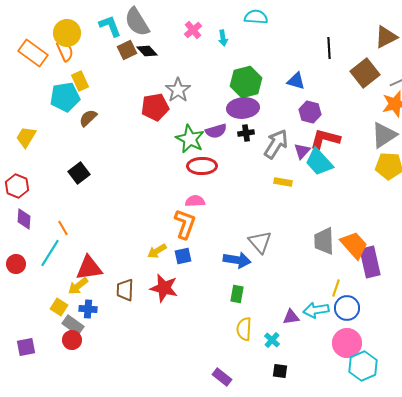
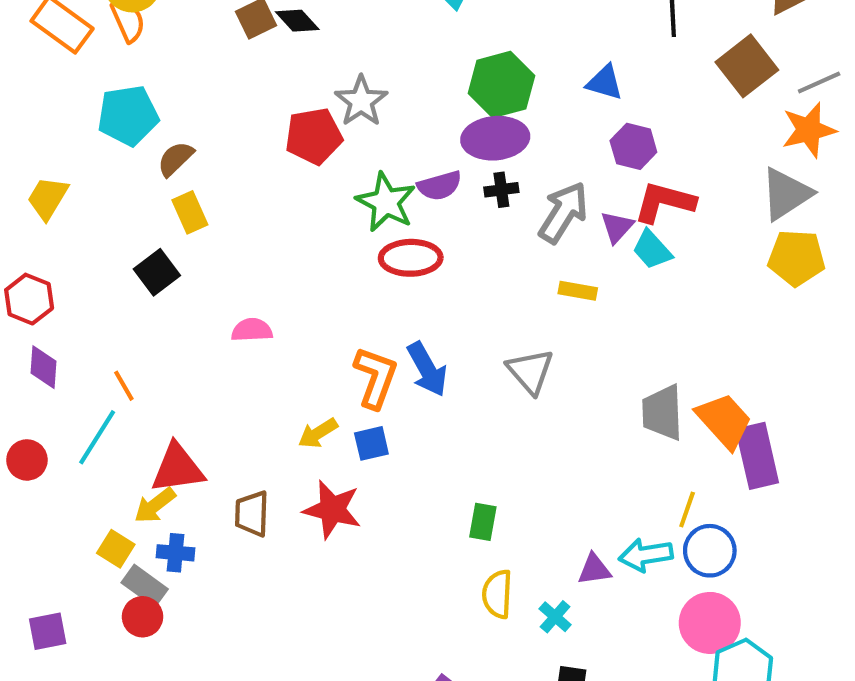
yellow rectangle: (80, 81) -> (190, 212), moved
cyan trapezoid: (319, 162) -> (652, 250), size x0.7
pink semicircle: (195, 201) -> (252, 330), moved
gray triangle: (260, 242) -> (530, 371), moved
blue arrow: (237, 260) -> (427, 369), moved, turned 52

